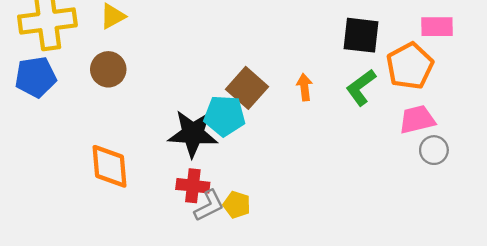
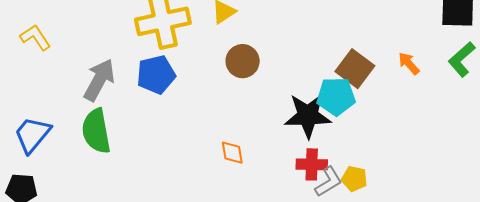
brown circle: (108, 69) -> (243, 61), moved
orange arrow: (305, 87) -> (409, 63), turned -30
orange diamond: (110, 166) -> (232, 153), size x0.6

